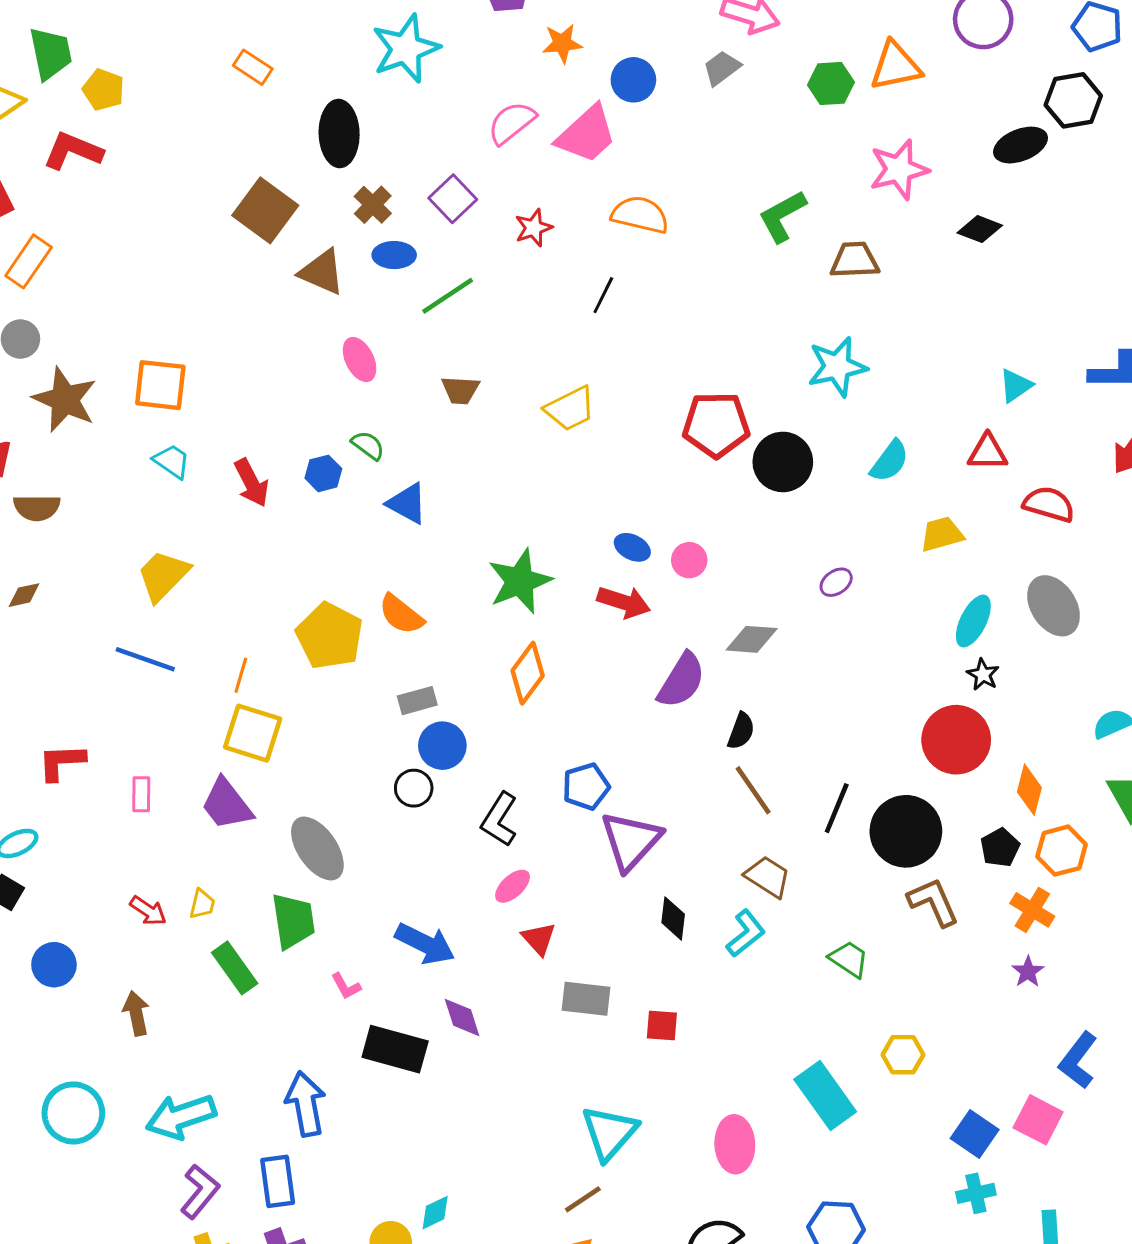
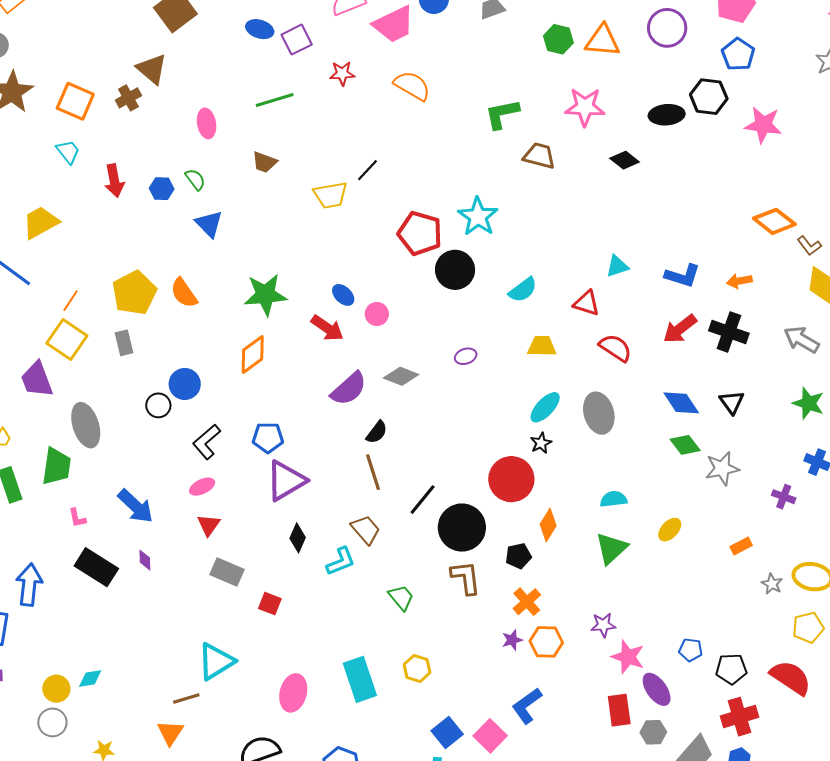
brown cross: (373, 205) -> (128, 98), moved
blue ellipse: (394, 255) -> (260, 29), moved
brown triangle: (322, 272) -> (152, 69), moved
black line: (603, 295) -> (367, 170), moved
cyan star: (837, 367) -> (478, 217), moved, turned 30
gray rectangle: (417, 701) -> (124, 343), moved, turned 75
orange hexagon: (1062, 851) -> (546, 642), moved
purple diamond: (462, 1018) -> (145, 560), size x0.7

